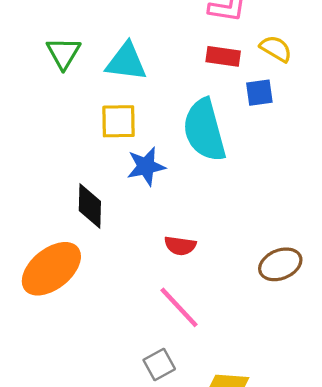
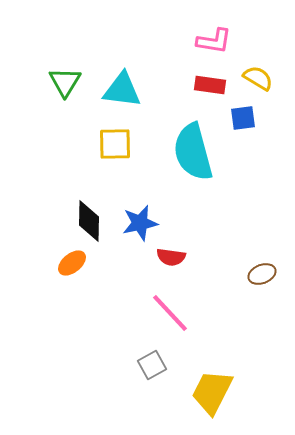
blue star: (146, 166) -> (140, 223), moved
brown ellipse: (280, 264) -> (262, 274), size x0.7
orange ellipse: (51, 269) -> (72, 263), moved, size x0.5

